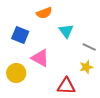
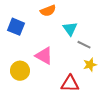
blue square: (20, 35) -> (16, 27), moved
gray line: (89, 47) -> (84, 45), moved

